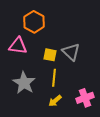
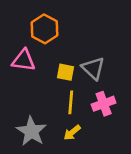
gray star: (24, 83) -> (31, 131), moved
pink cross: (85, 98) -> (104, 104), moved

